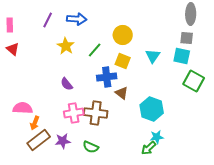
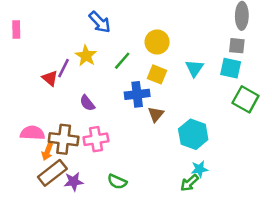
blue arrow: (77, 19) -> (100, 22), turned 42
purple line: (48, 20) -> (64, 68), moved
red triangle: (13, 49) -> (50, 78), moved
brown triangle: (122, 93) -> (156, 114), turned 32
brown cross: (96, 113) -> (64, 139), moved
purple star: (63, 141) -> (74, 182), moved

